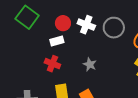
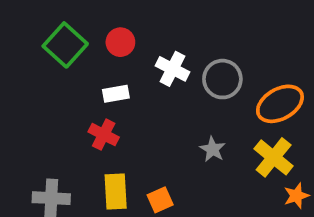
red circle: (63, 23) -> (120, 42), moved
gray star: (90, 64) -> (213, 149), moved

